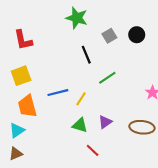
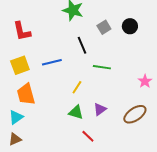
green line: (107, 78) -> (102, 67), turned 42
blue line: (58, 93) -> (52, 62), moved
brown ellipse: (142, 127) -> (135, 114), turned -40

